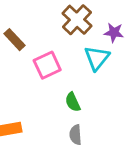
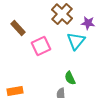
green semicircle: (73, 102) -> (70, 78), moved

